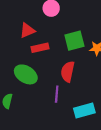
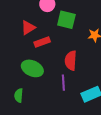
green square: (74, 41) -> (66, 20), moved, turned 36

